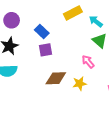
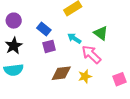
cyan arrow: (96, 21) -> (74, 38), moved
pink arrow: (88, 62) -> (91, 54), size x1.5

